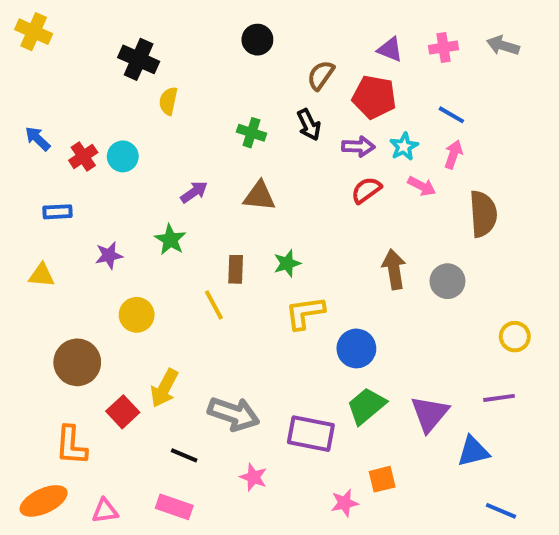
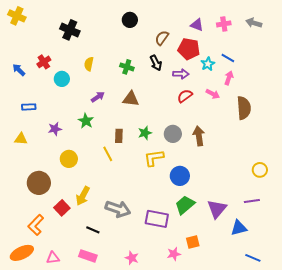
yellow semicircle: (168, 101) -> (89, 64), moved
cyan star: (404, 147) -> (208, 64), moved
red cross: (83, 156) -> (44, 62), moved
gray circle: (447, 281) -> (173, 134), moved
orange L-shape: (71, 446) -> (36, 225), turned 40
pink star: (253, 477) -> (132, 258), moved

